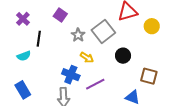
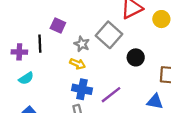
purple cross: (23, 19) -> (19, 52), moved, turned -32
black line: (39, 39) -> (40, 44), moved
yellow arrow: (87, 58) -> (78, 64), moved

